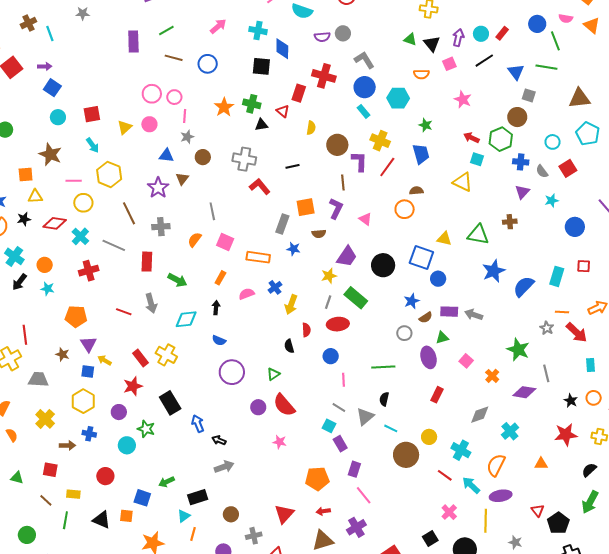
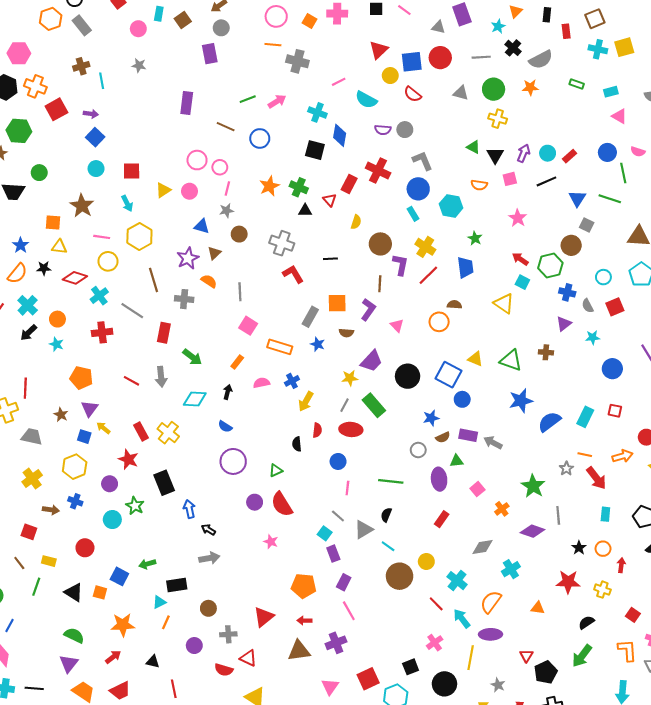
green line: (166, 31) -> (248, 99), moved
orange semicircle: (195, 240) -> (209, 281), moved, turned 77
red star: (133, 386) -> (128, 459), turned 30

